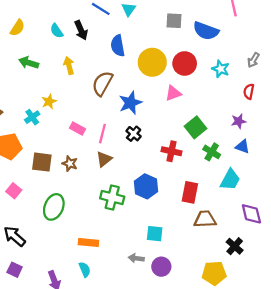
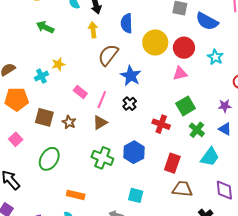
yellow arrow: (69, 66) -> (93, 30), moved
pink triangle: (173, 93) -> (180, 73), moved
blue star: (130, 103) -> (131, 76), turned -30

